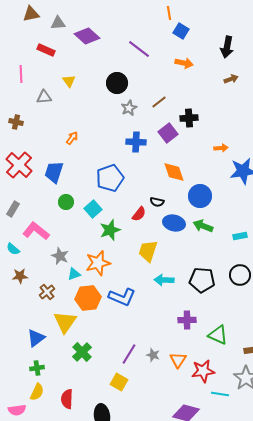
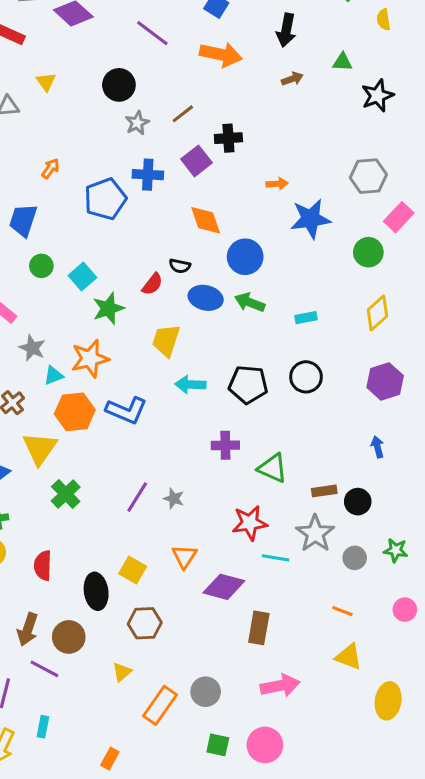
orange arrow: (184, 63) -> (221, 54), size x1.5
blue pentagon: (110, 178) -> (105, 199), moved
orange triangle: (178, 360) -> (184, 556), moved
yellow square: (119, 382) -> (133, 570), moved

